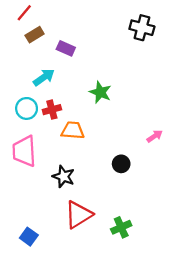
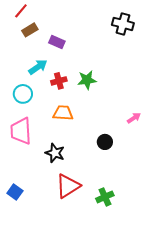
green star: (100, 92) -> (87, 80), turned -30
red cross: (52, 110) -> (59, 81), moved
blue square: (29, 237) -> (15, 192), moved

